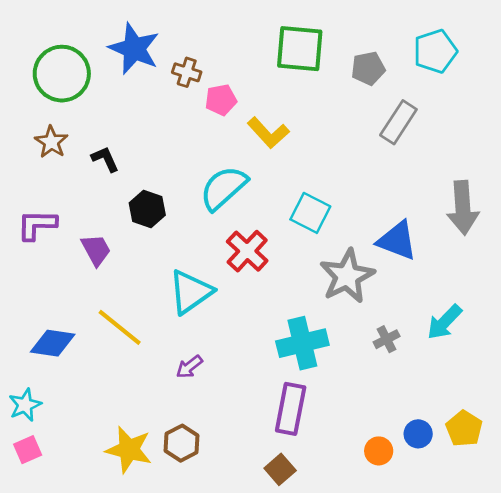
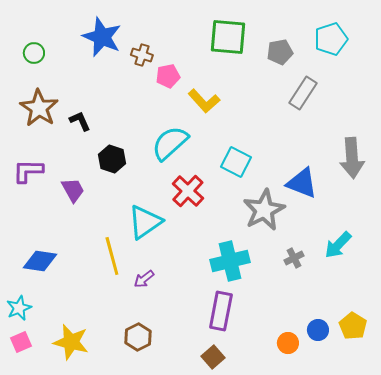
green circle: (62, 74) -> (34, 53), moved, size x0.5
brown star: (51, 142) -> (39, 108), size x1.5
yellow line: (120, 327) -> (112, 256), moved, turned 36
yellow star: (129, 450) -> (71, 342), moved

